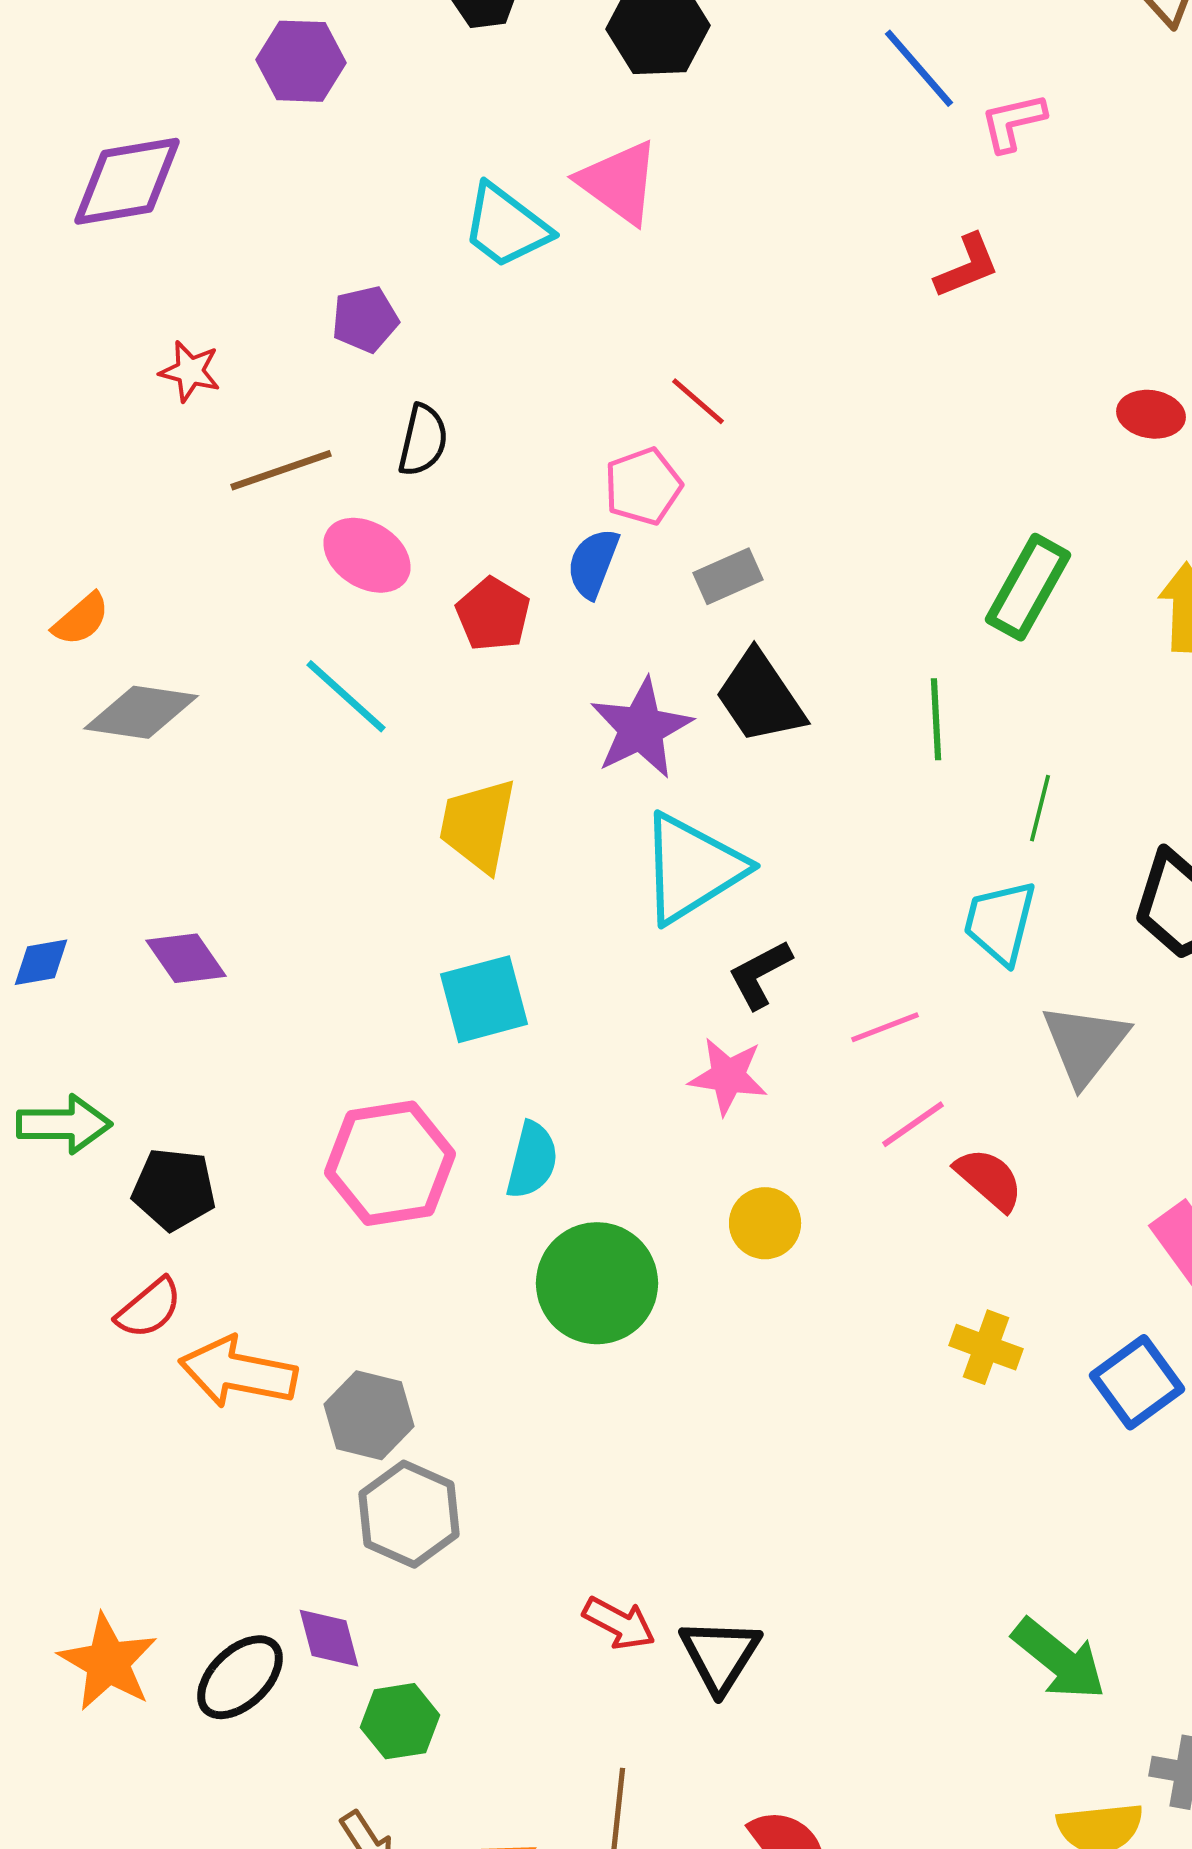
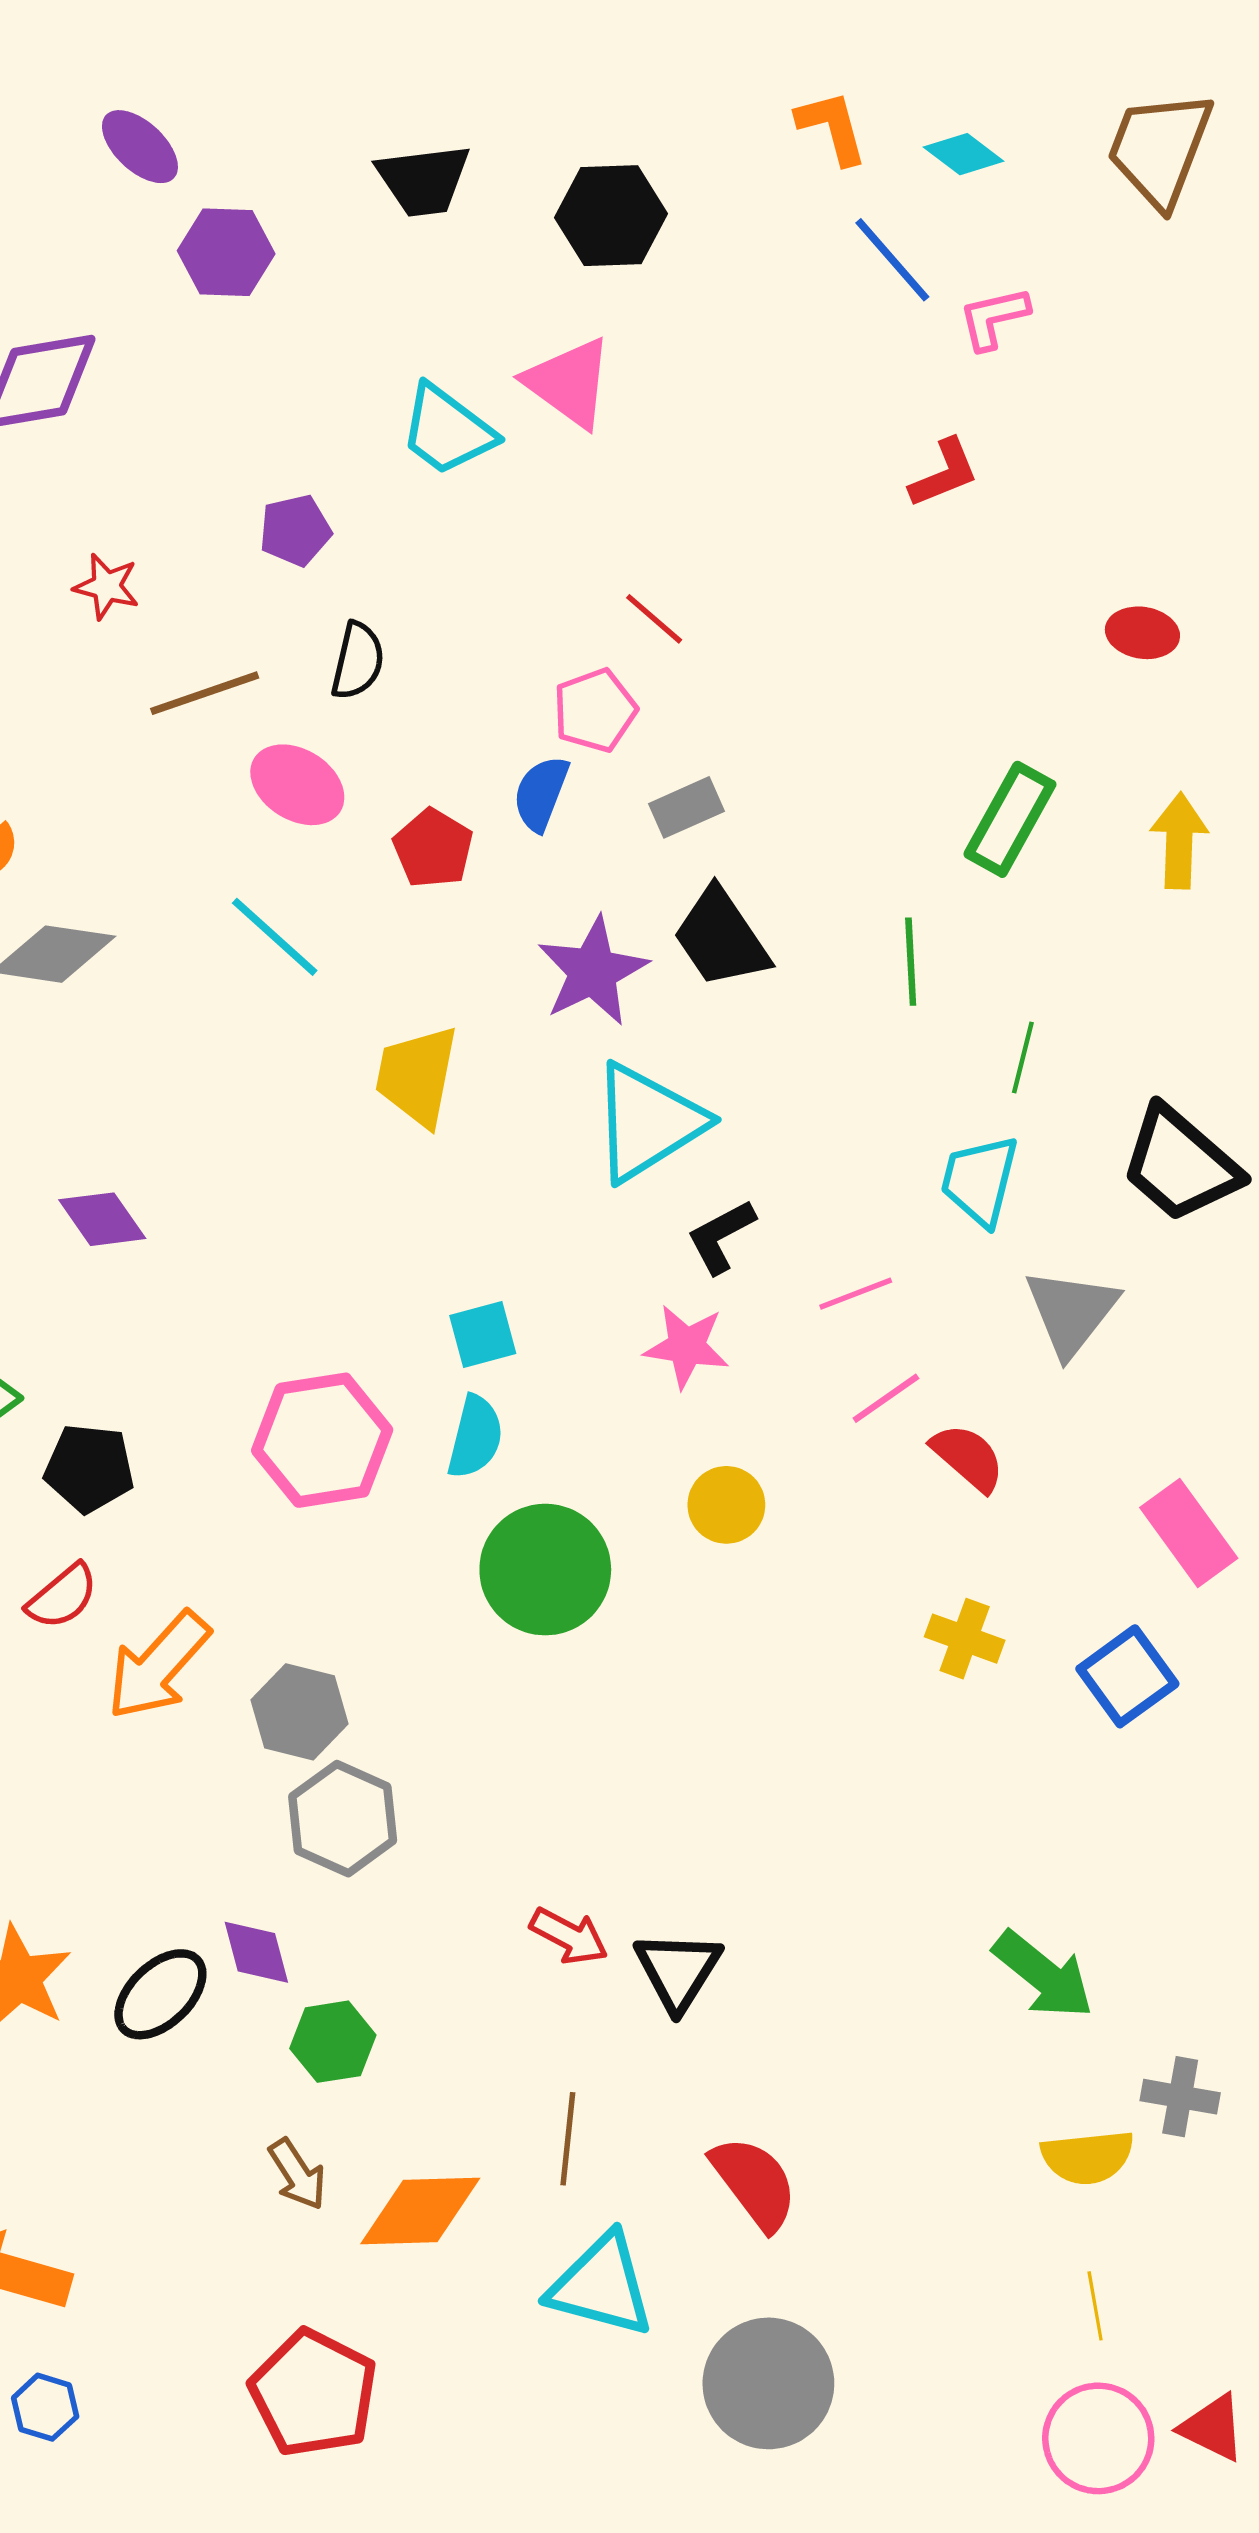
cyan square: (484, 999) -> (483, 1335), moved, size x0.7
orange arrow: (238, 1372) -> (158, 1666), turned -59

